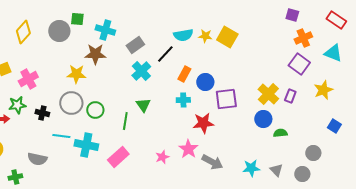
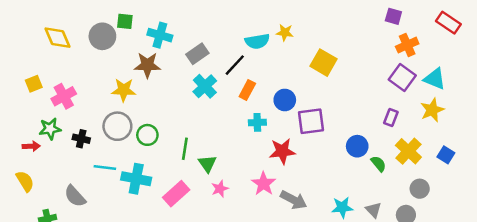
yellow diamond: (23, 32) -> (57, 38), turned -65
yellow star: (205, 36) -> (285, 33), moved
yellow square: (227, 37) -> (323, 63), moved
cyan triangle: (333, 53) -> (435, 79), moved
orange rectangle: (184, 74) -> (247, 90), moved
yellow cross: (268, 94) -> (408, 151), moved
green triangle: (143, 105) -> (207, 164), moved
green semicircle: (280, 133) -> (378, 164), turned 56
pink star: (162, 157) -> (220, 189), moved
gray semicircle: (37, 159) -> (75, 196), turned 36

